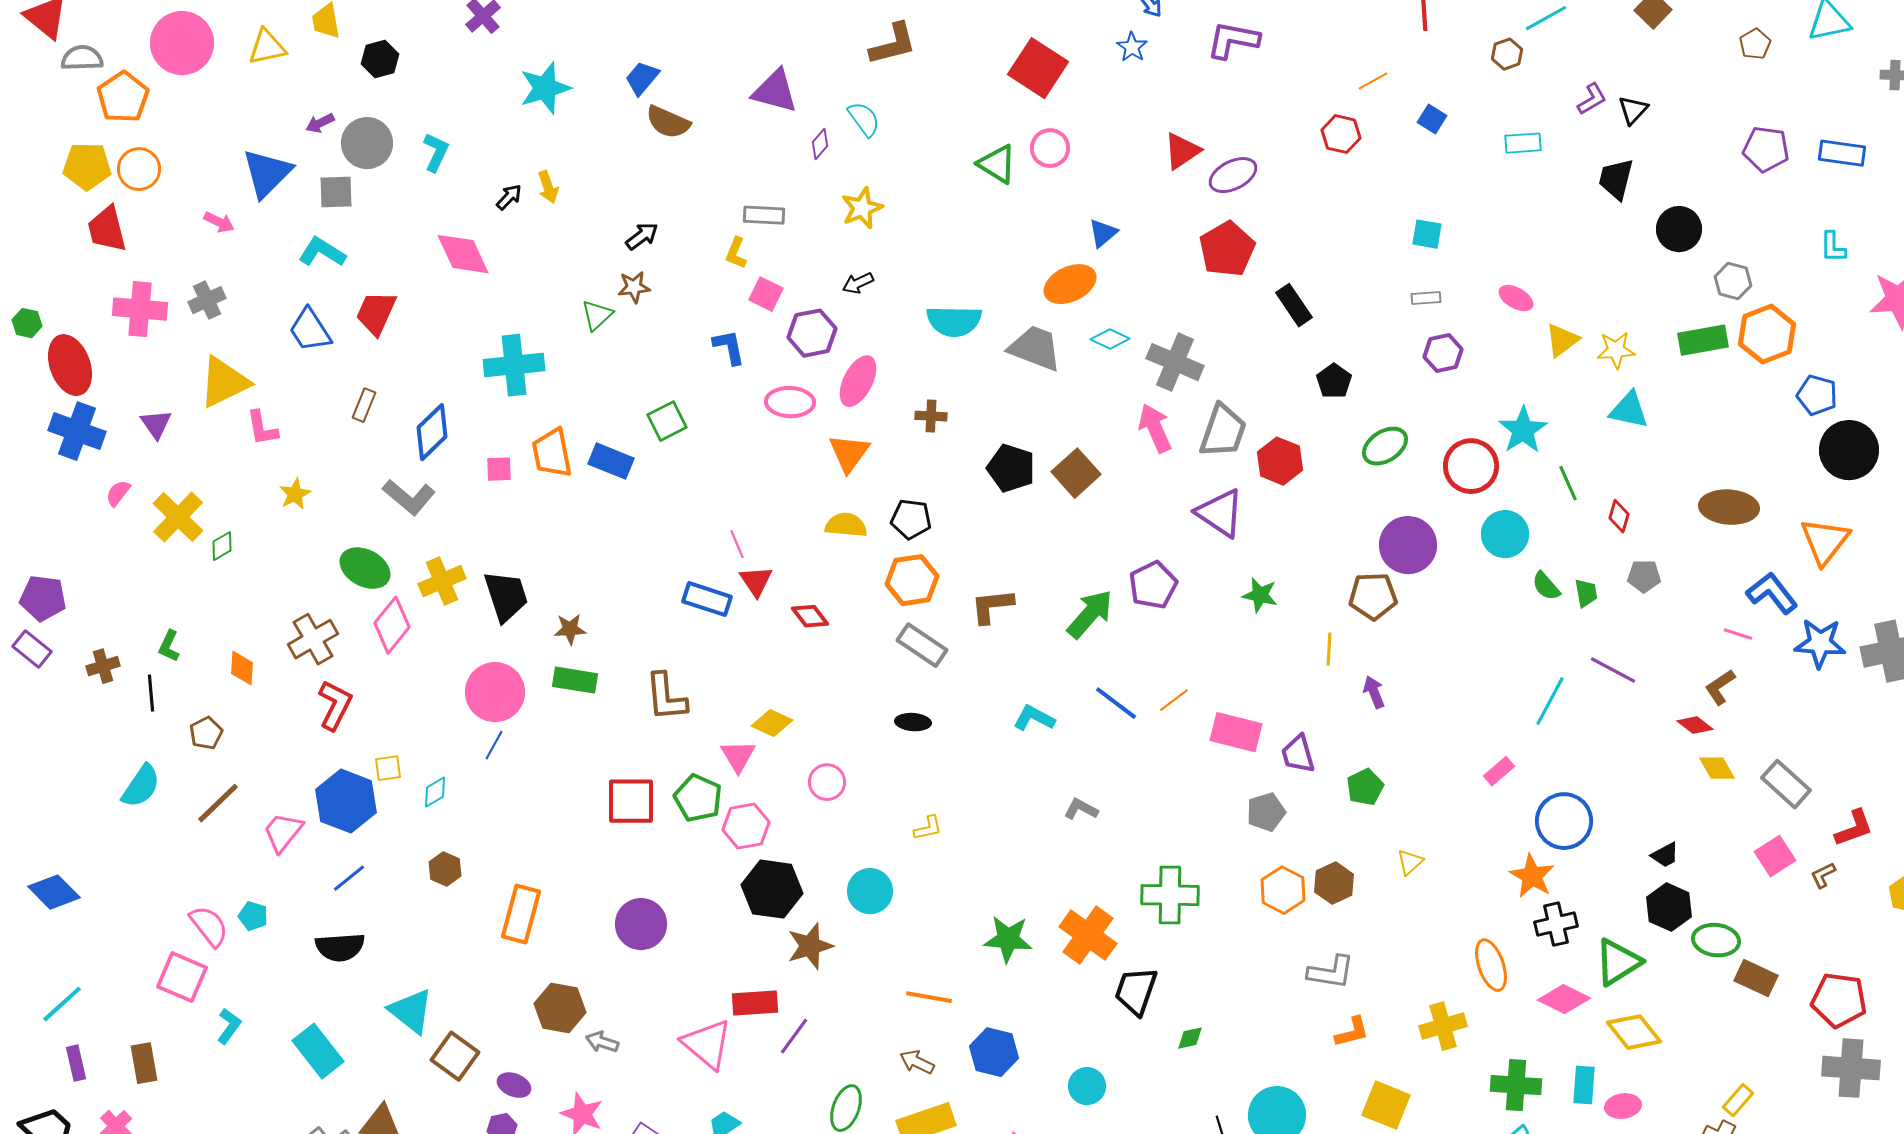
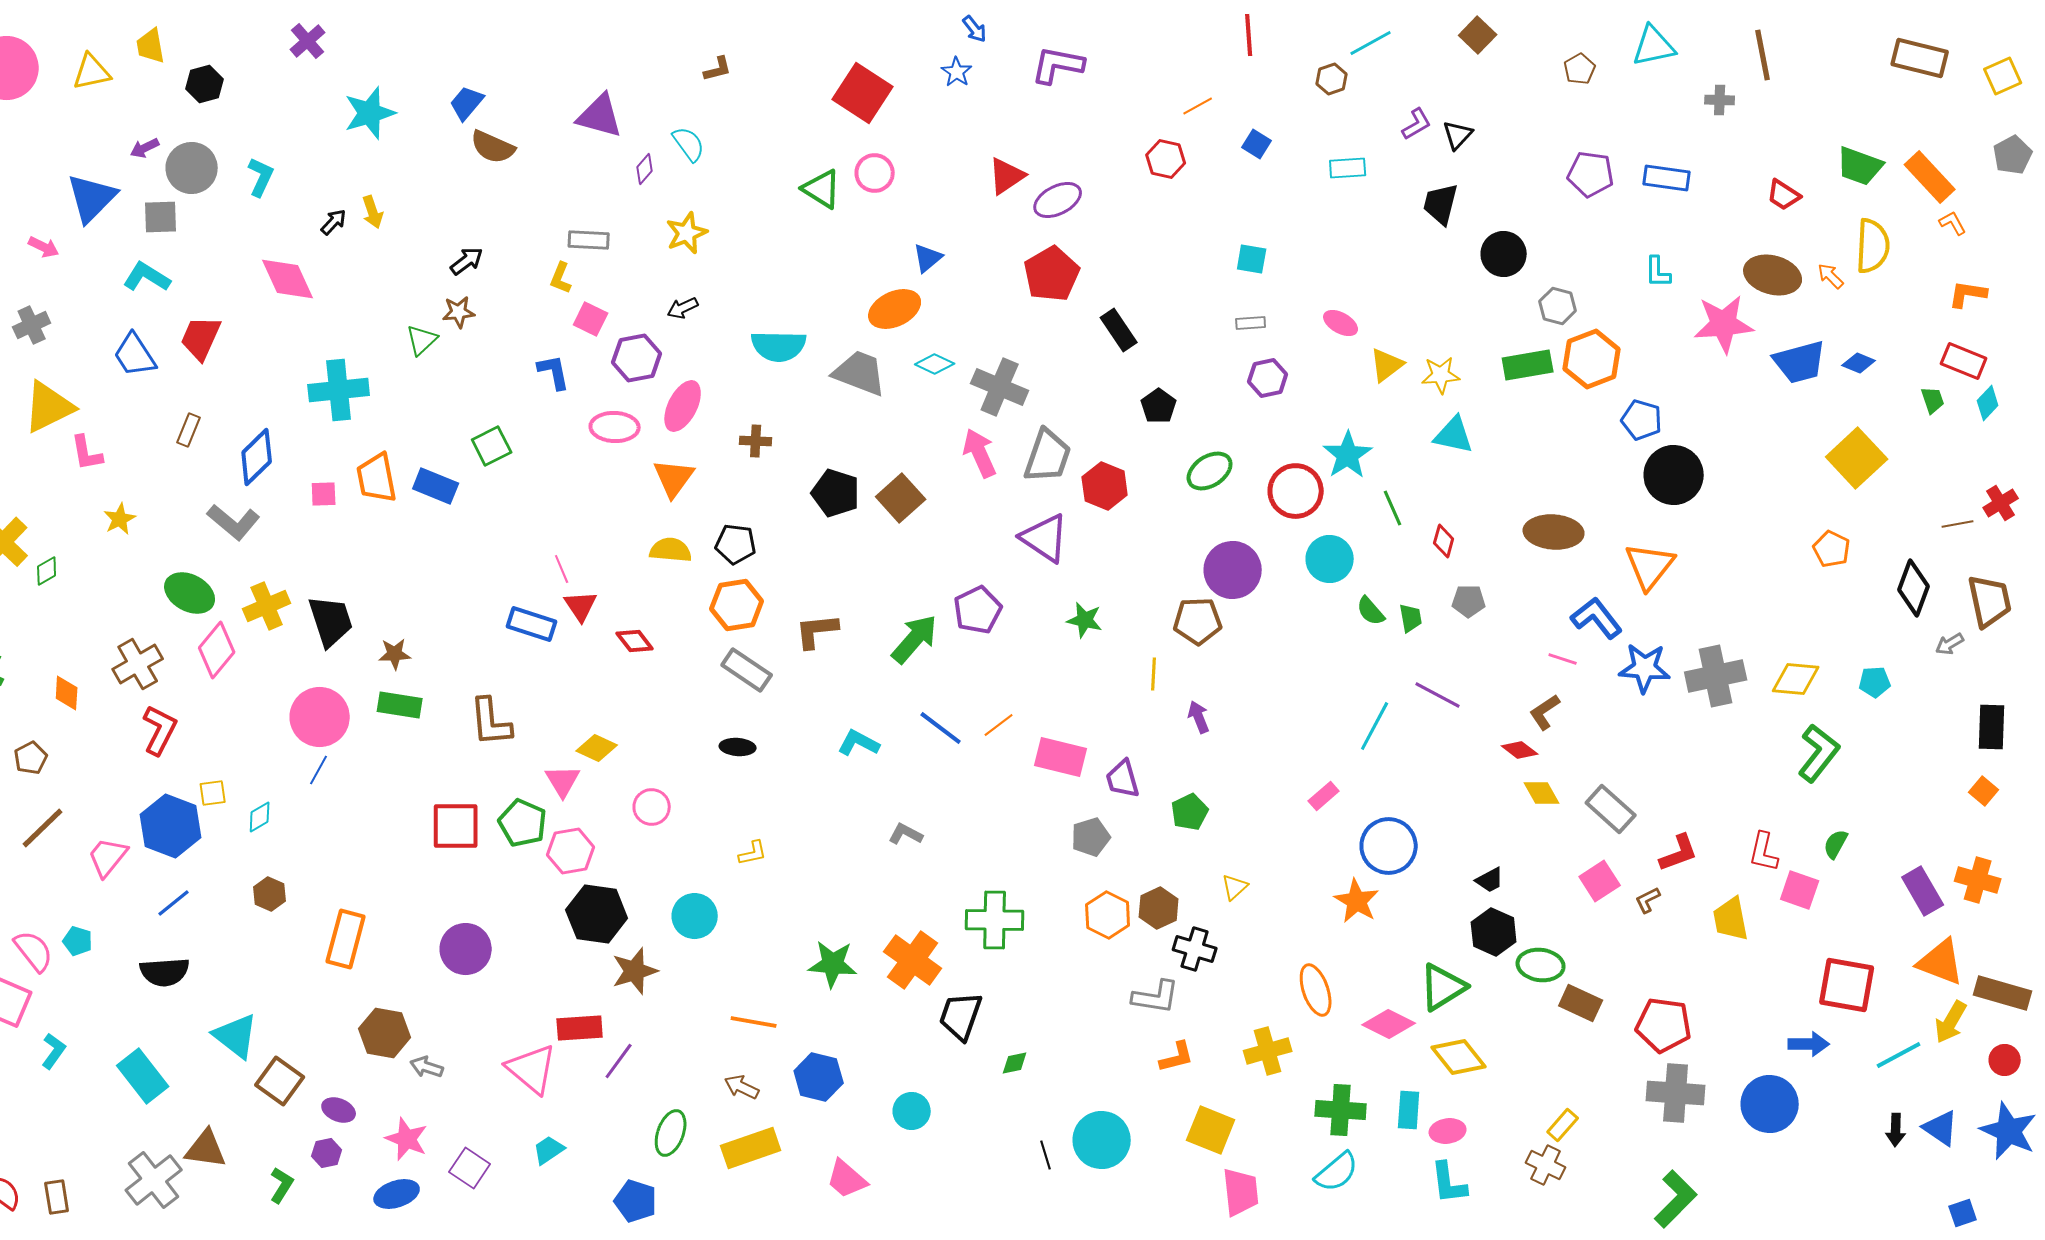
brown L-shape: (893, 44) -> (718, 69), size x0.6
black cross: (1556, 924) -> (1195, 949), moved, turned 30

